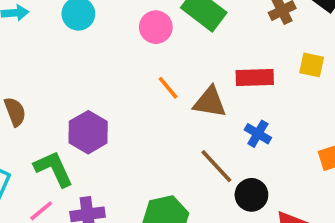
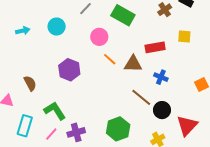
pink circle: (156, 27) -> (99, 37), moved
purple hexagon: (88, 132) -> (69, 70), moved

